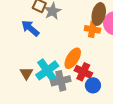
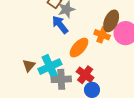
blue arrow: (30, 28) -> (60, 25), moved
orange ellipse: (73, 58) -> (79, 48), moved

